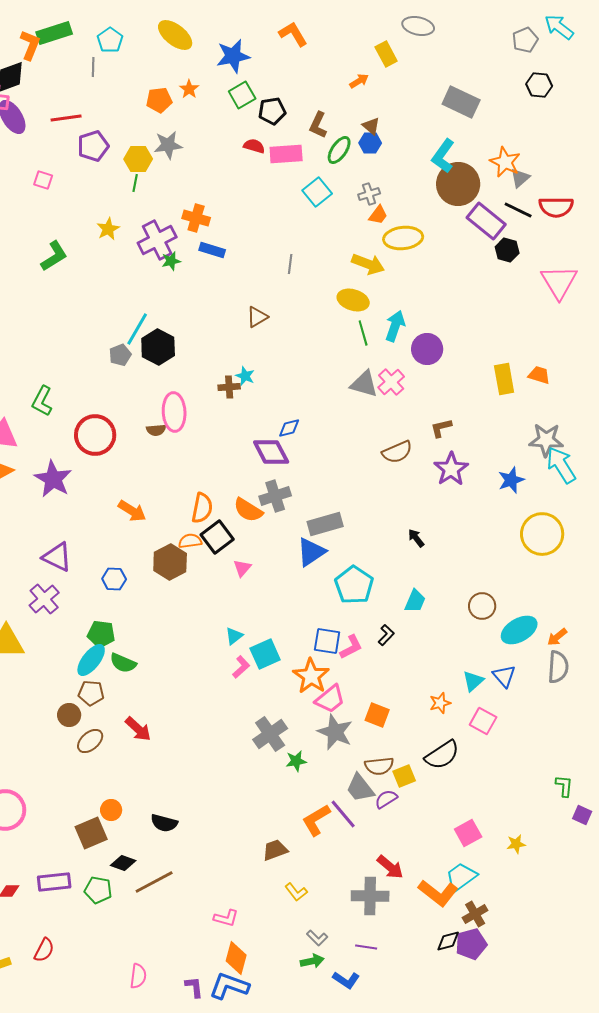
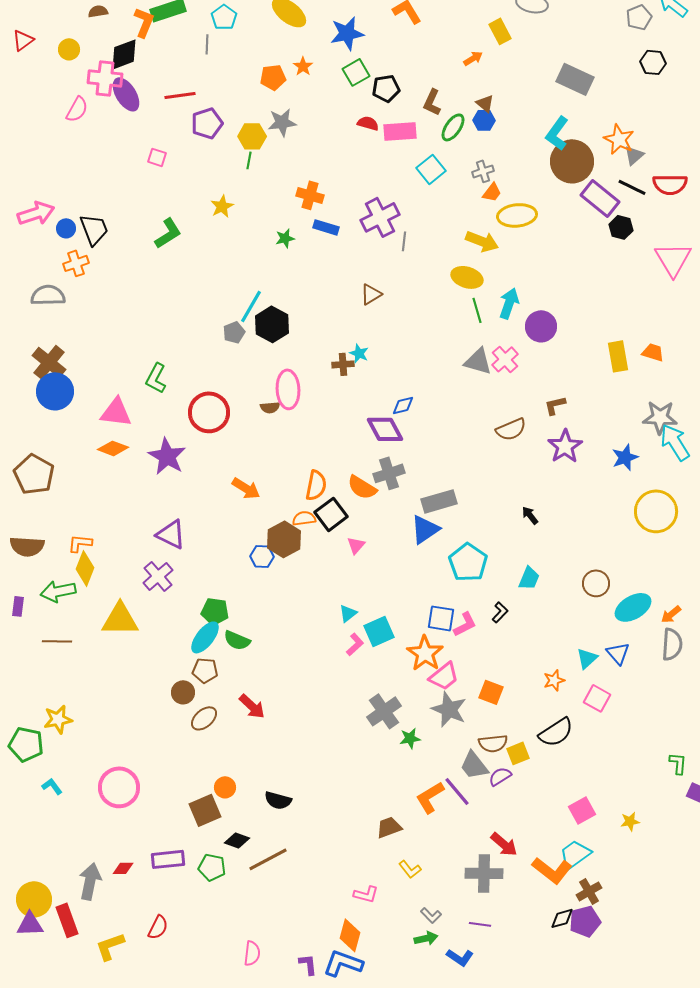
purple cross: (157, 240) -> (380, 217), moved
blue hexagon: (114, 579) -> (262, 556), moved
pink L-shape: (226, 918) -> (366, 894), moved

